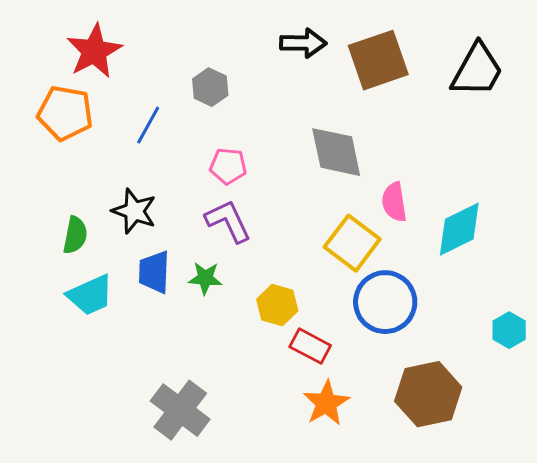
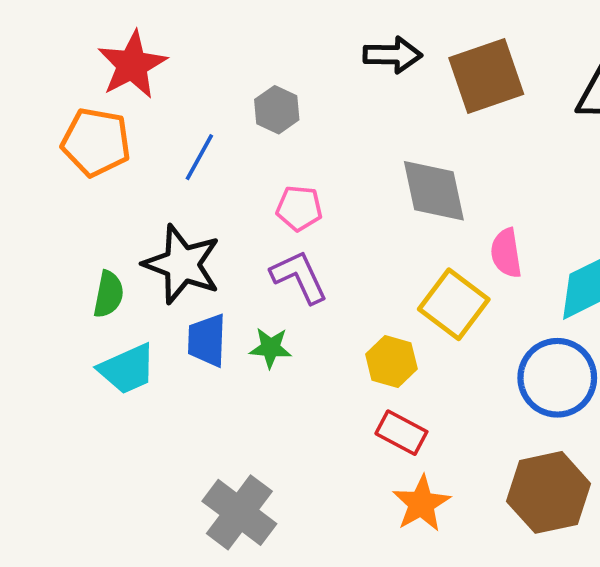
black star: (134, 211) -> (182, 264), size x1.4
blue circle: (385, 302) -> (557, 378), moved
yellow hexagon: (277, 305) -> (391, 362), moved

